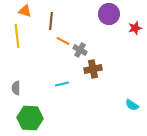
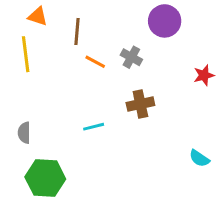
red star: (135, 28) -> (204, 75), moved
gray cross: (80, 50) -> (131, 57), moved

